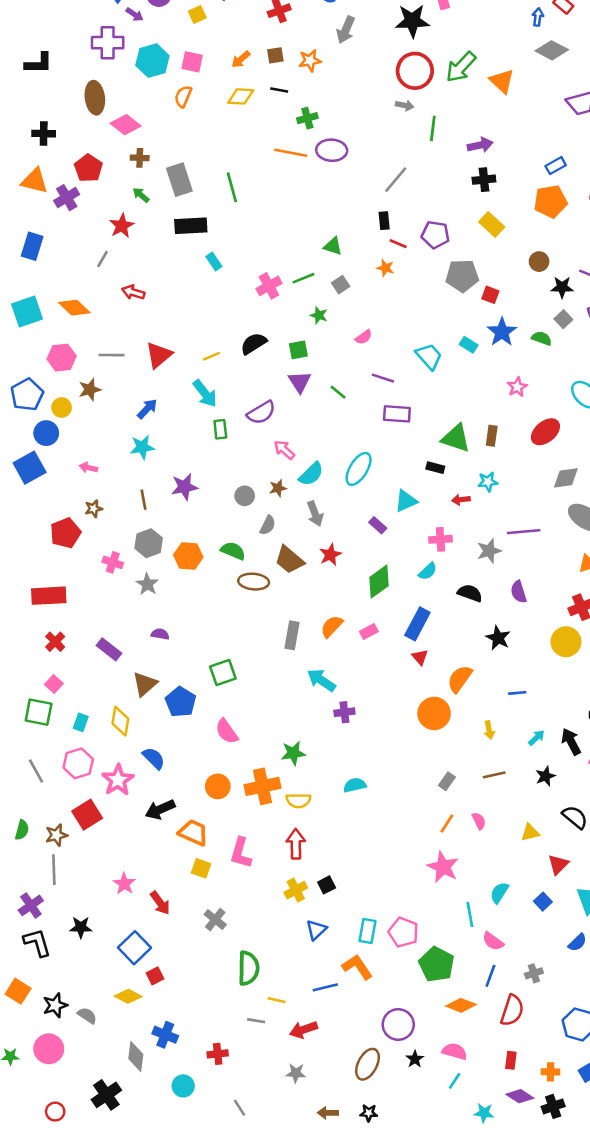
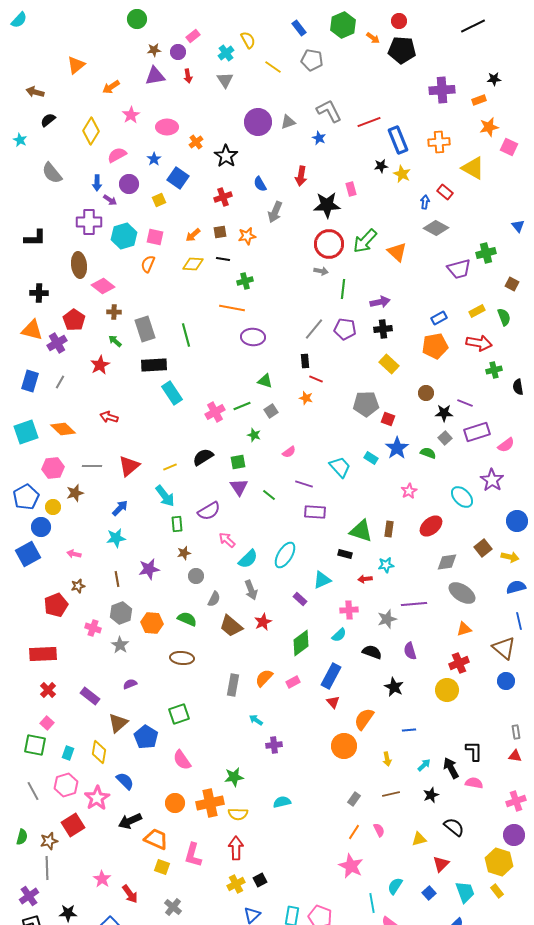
purple ellipse: (332, 150) -> (253, 337), moved
purple pentagon: (435, 235) -> (345, 329), moved
gray line: (103, 259) -> (60, 382), moved
cyan rectangle: (214, 262) -> (172, 393), size x1.6
brown star: (278, 488) -> (184, 553), moved
brown ellipse: (254, 582) -> (182, 658), moved
purple semicircle: (160, 634) -> (130, 684), turned -32
cyan arrow: (321, 680) -> (256, 720), size x0.6

